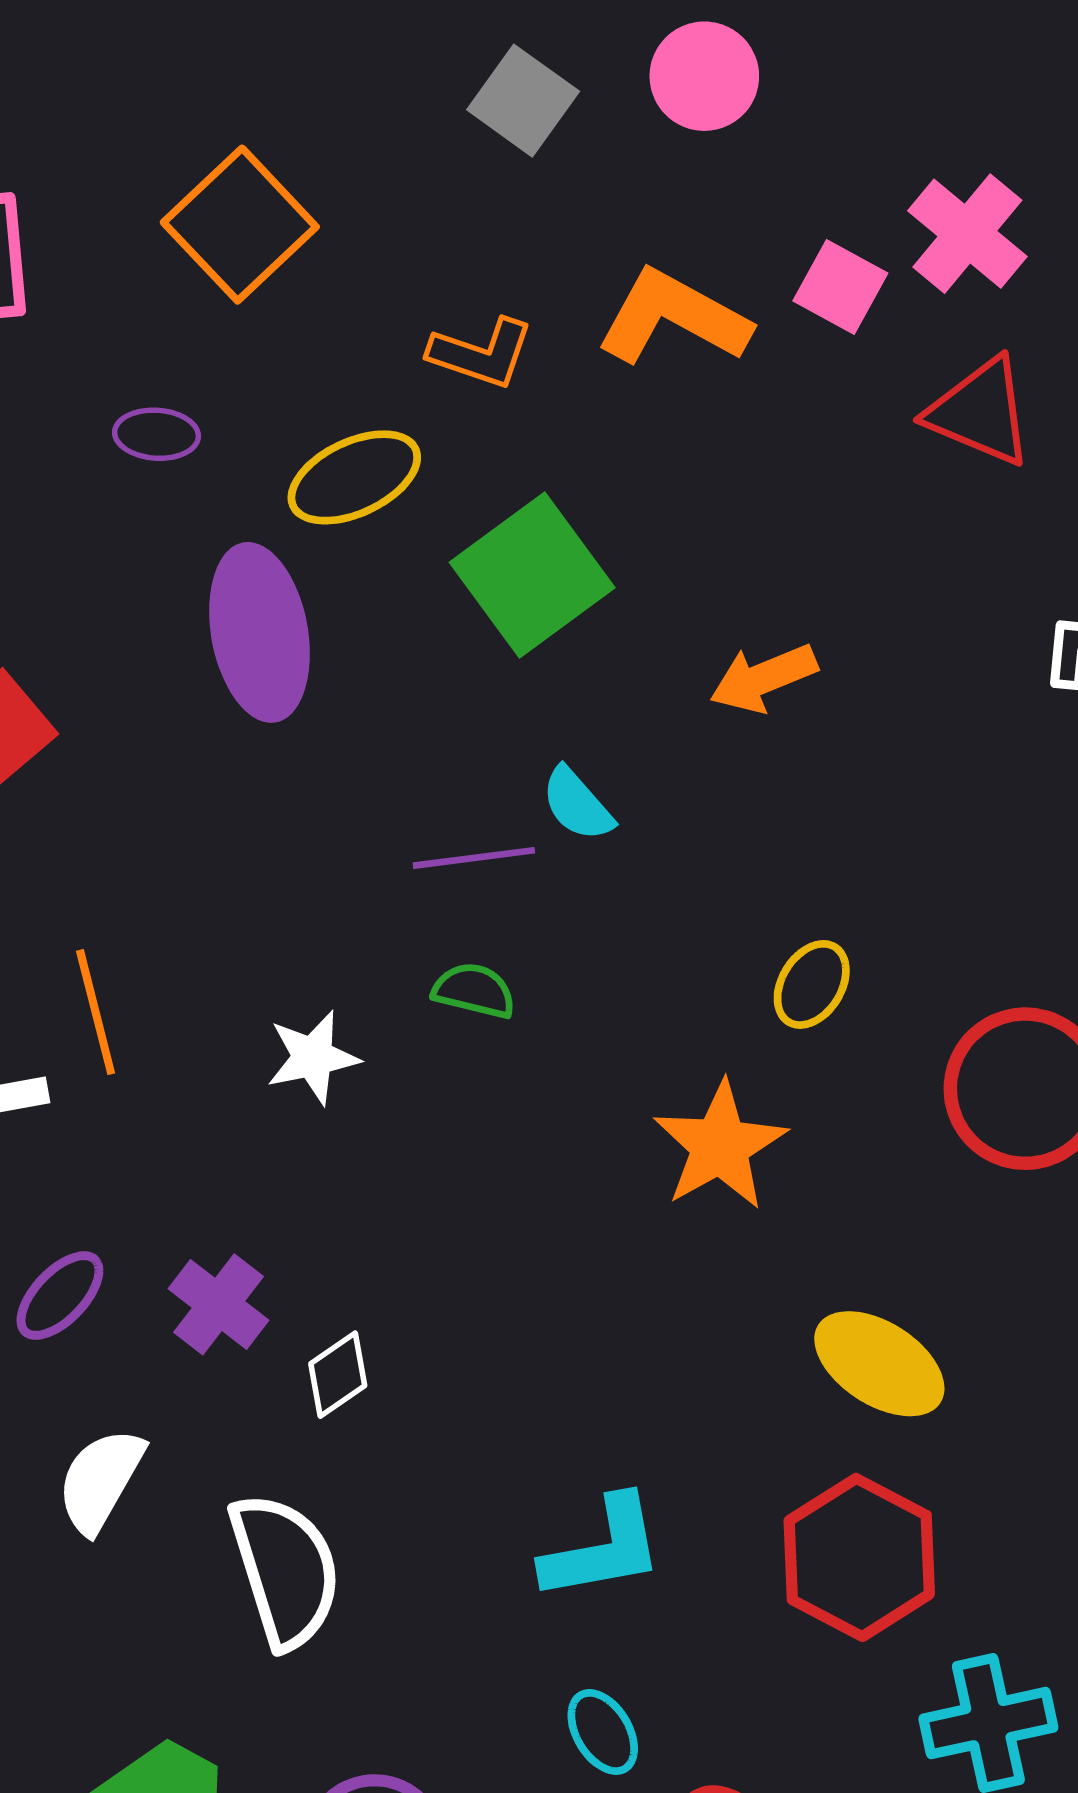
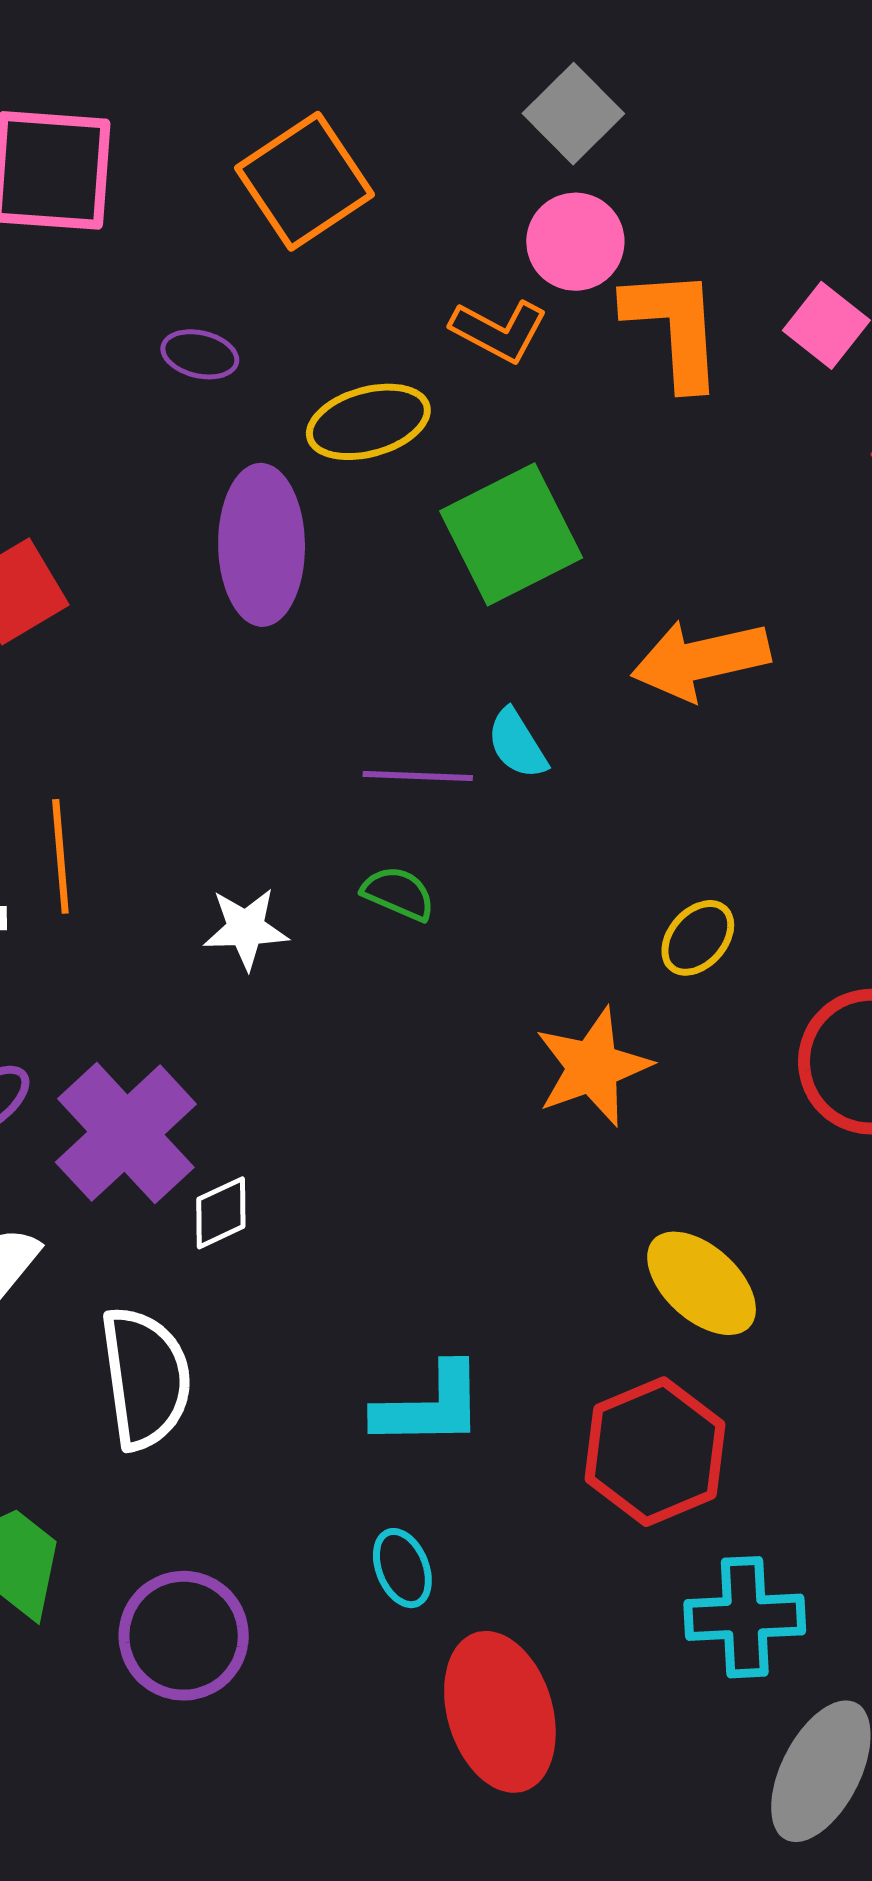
pink circle: (704, 76) -> (575, 242), moved
orange L-shape: (673, 317) -> (674, 328), turned 48
orange arrow: (763, 678) -> (700, 660), size x1.4
purple cross: (219, 1304) -> (126, 1133), size x1.6

